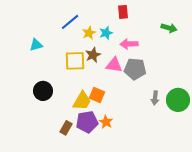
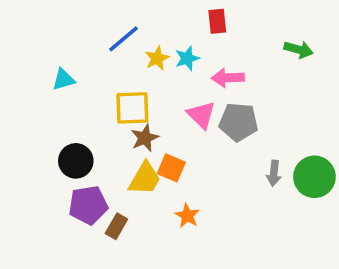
brown star: (93, 55) -> (145, 138), moved
pink triangle: (114, 65) -> (201, 115), turned 36
purple pentagon: (87, 122) -> (88, 205), moved

